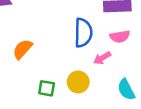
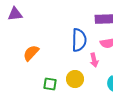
pink arrow: (102, 58) -> (94, 60), turned -72

